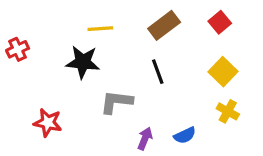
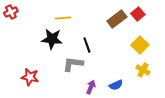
brown rectangle: (164, 25) -> (117, 19), moved
red cross: (18, 49) -> (11, 12), moved
black line: (158, 72) -> (87, 45), moved

